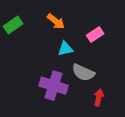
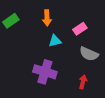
orange arrow: (56, 21) -> (47, 18), turned 49
gray semicircle: (83, 73) -> (89, 54), moved

